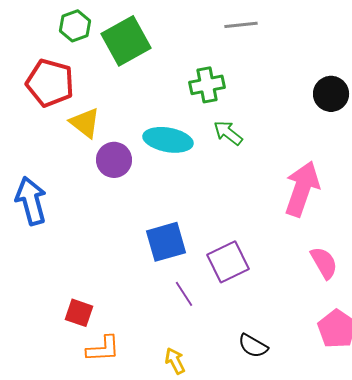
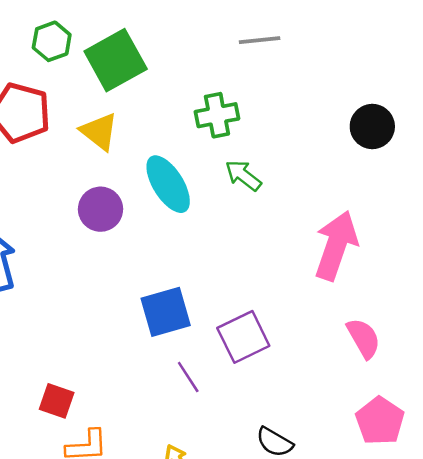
yellow triangle: (85, 123) -> (99, 132), moved
cyan ellipse: (168, 140) -> (168, 184), turned 48

